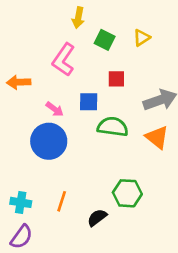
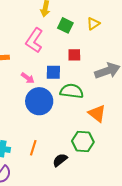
orange triangle: (157, 137) -> (97, 114), moved
blue circle: (49, 141) -> (39, 101), moved

